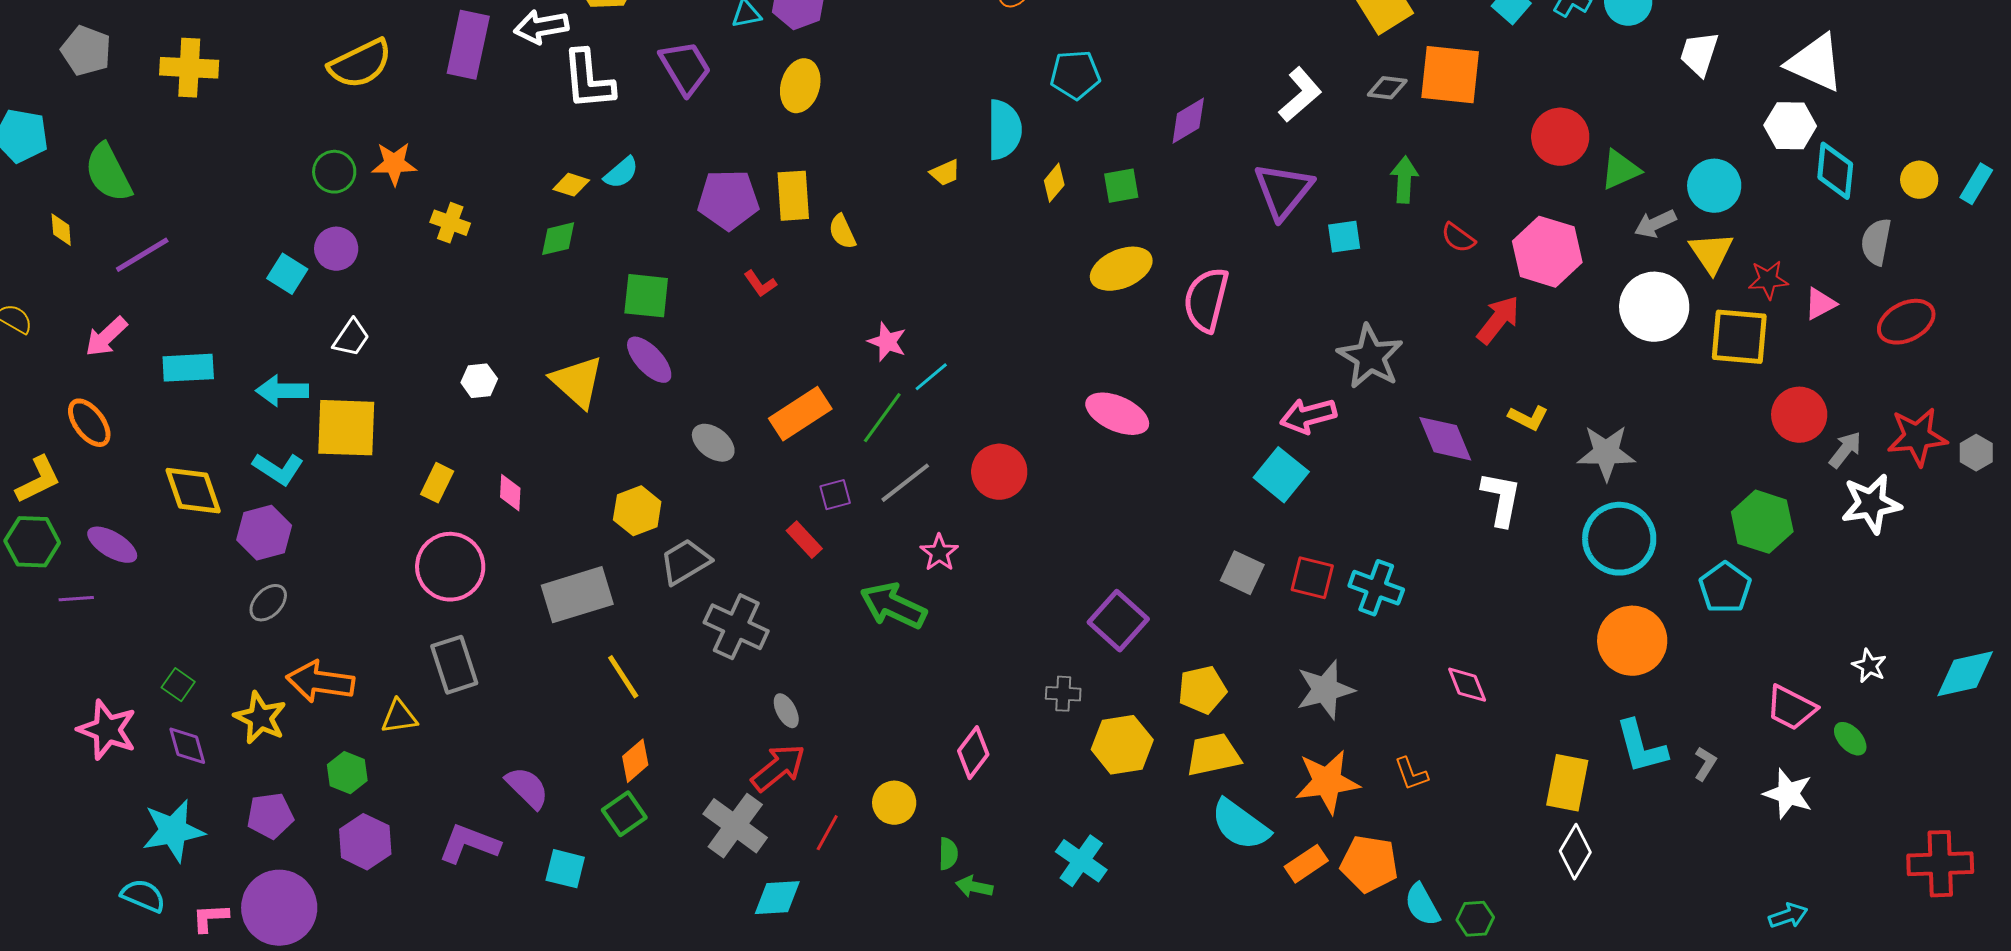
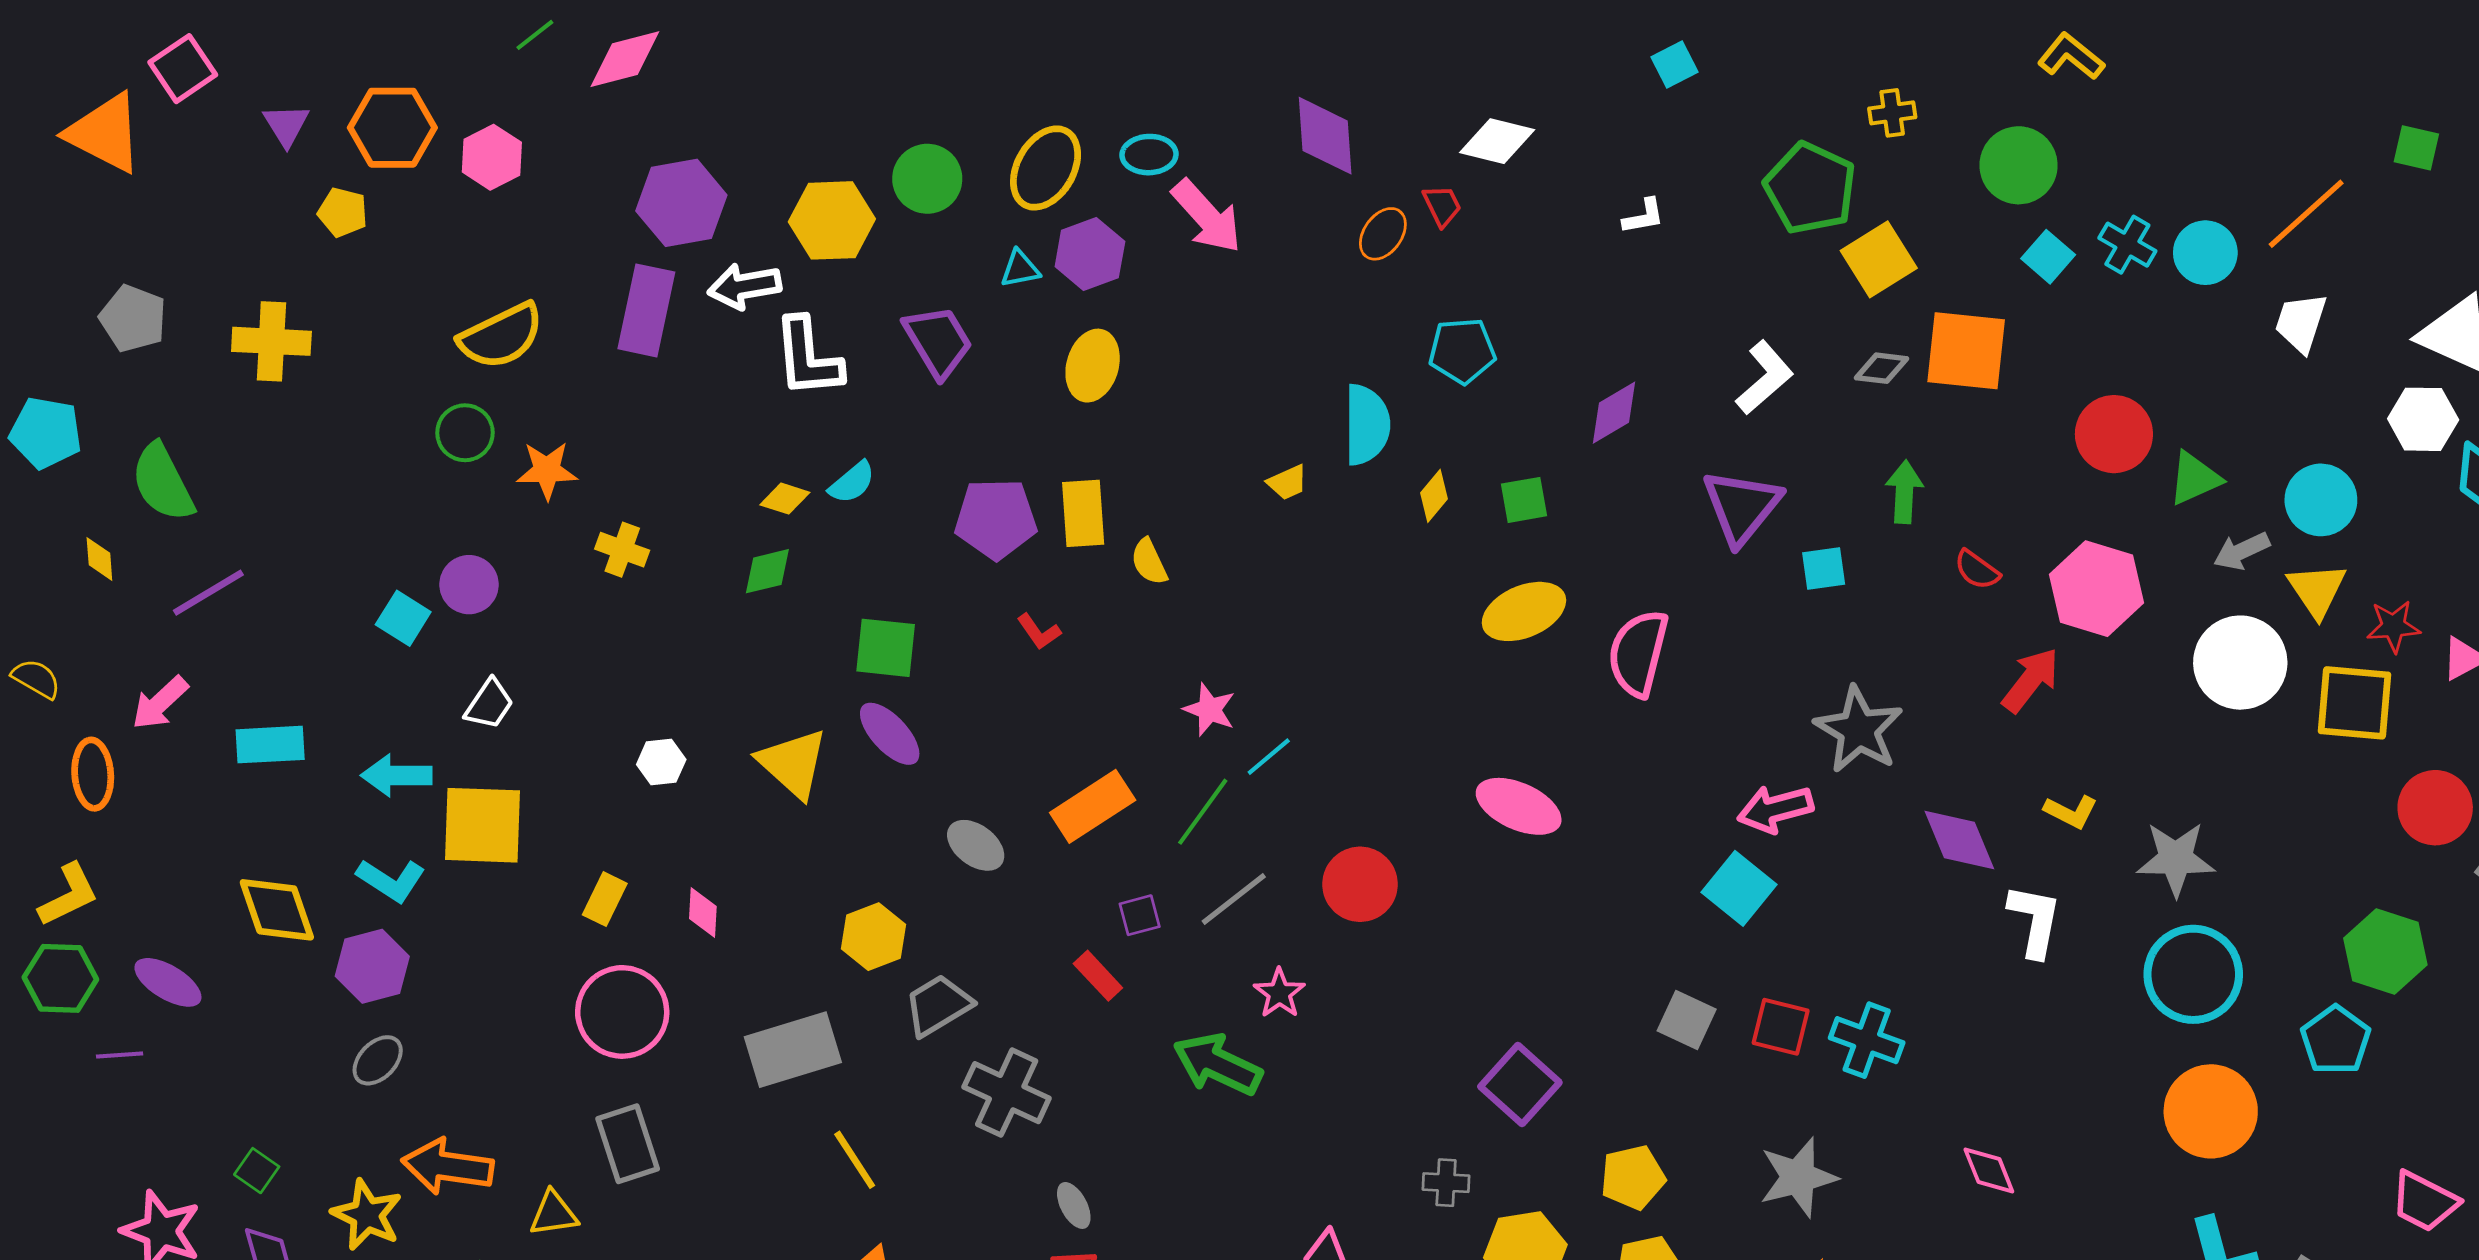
green circle: (334, 172) -> (465, 433), moved
orange ellipse: (89, 423) -> (93, 774), moved, turned 33

